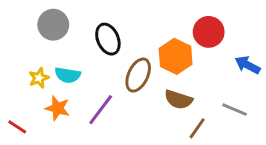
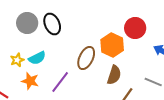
black ellipse: (108, 39) -> (52, 24), moved
cyan semicircle: (68, 75) -> (37, 58), turned -36
brown semicircle: (178, 100) -> (114, 75), turned -90

